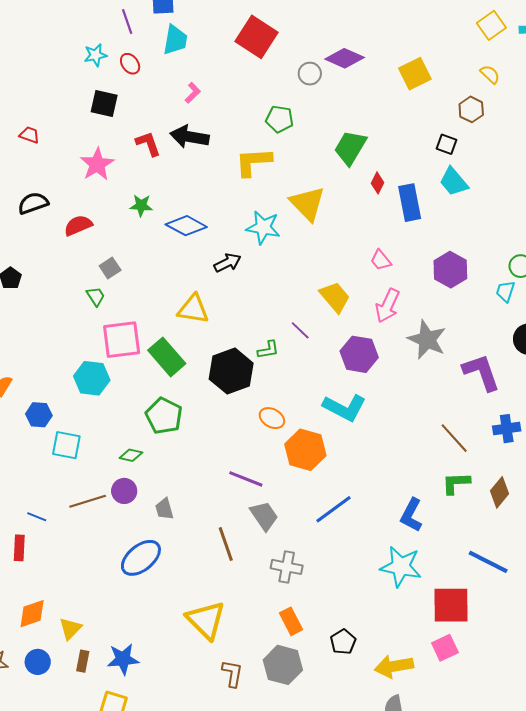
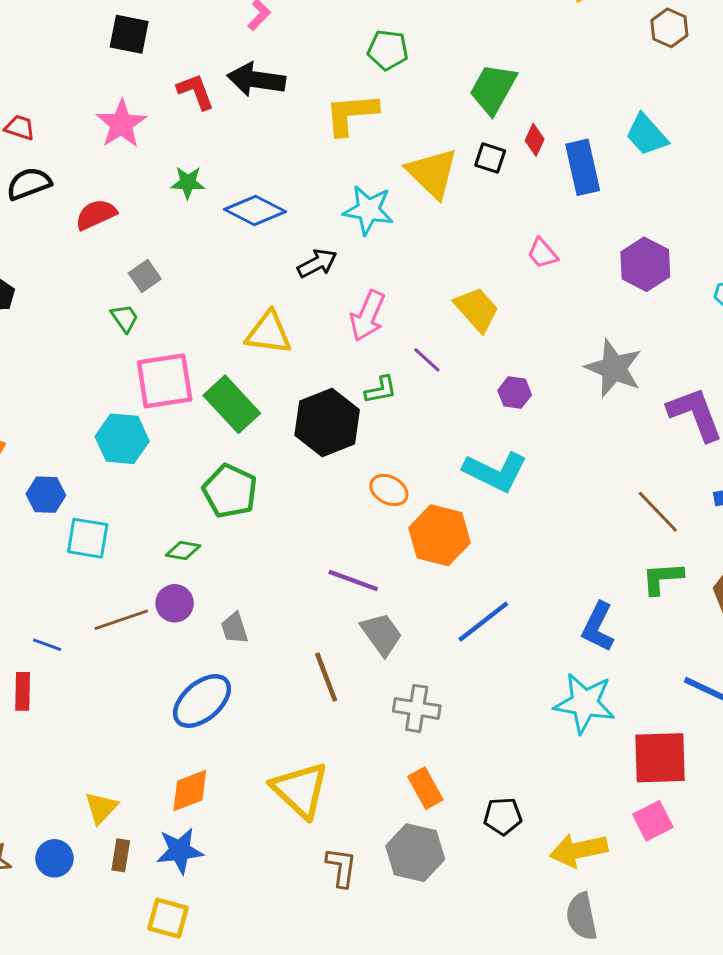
red trapezoid: (29, 135) -> (20, 128), moved
black square: (446, 144) -> (490, 158), moved
pink arrow: (388, 306) -> (368, 316), moved
purple hexagon: (359, 354) -> (515, 393), size x0.6
orange diamond: (32, 614) -> (190, 791), moved
black pentagon: (343, 642) -> (503, 816), turned 30

